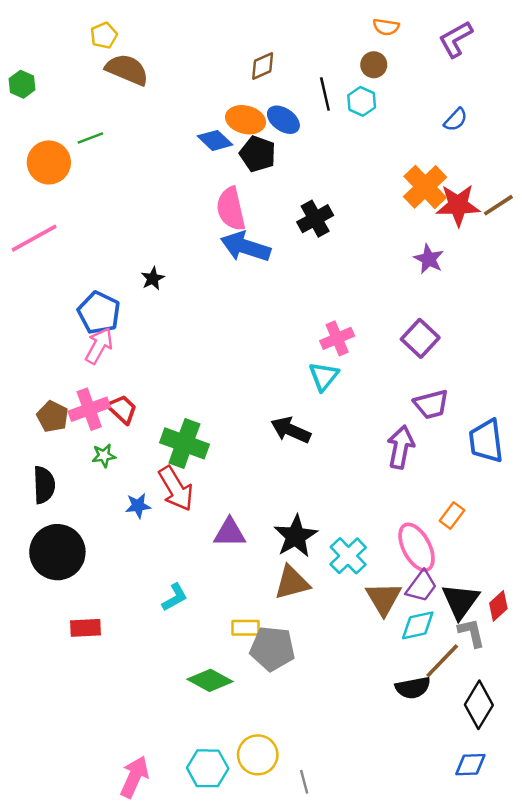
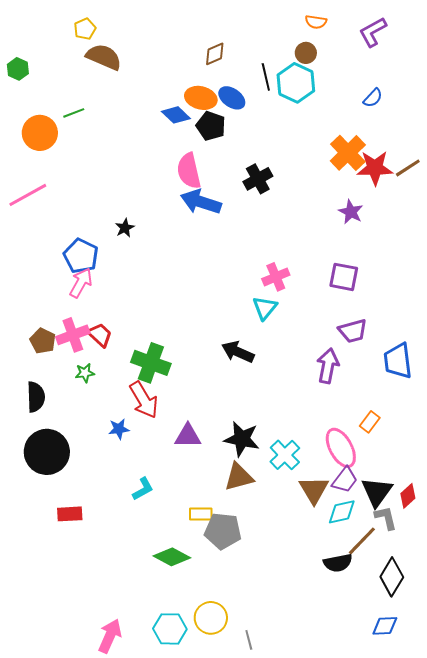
cyan hexagon: (362, 101) -> (296, 83), size x1.6
purple square: (420, 338) -> (344, 277), turned -32
blue star: (138, 506) -> (119, 429), moved
black star: (296, 536) -> (242, 439), turned -30

